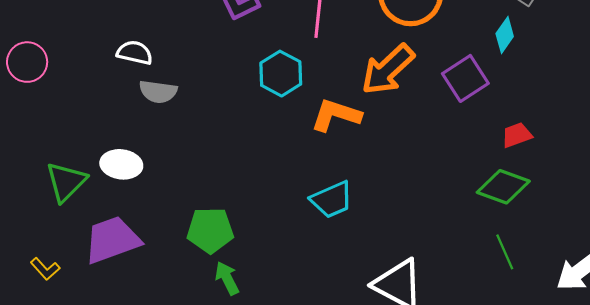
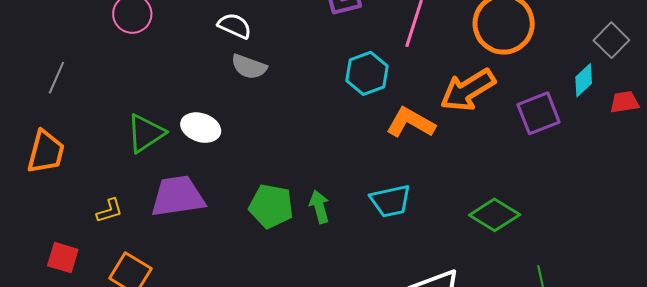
red trapezoid: (517, 135) -> (624, 102), moved
green diamond: (503, 187) -> (495, 215), moved
yellow L-shape: (45, 269) -> (110, 211), turned -76
green arrow: (227, 278) -> (319, 207), moved

